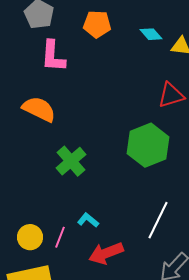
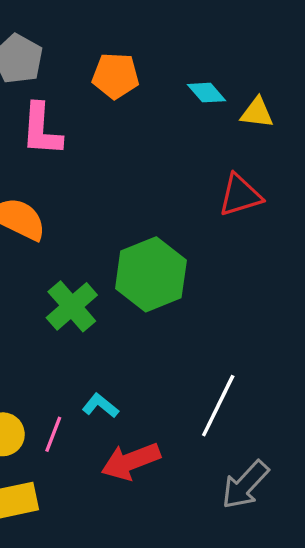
green hexagon: (148, 145) -> (151, 274), moved

